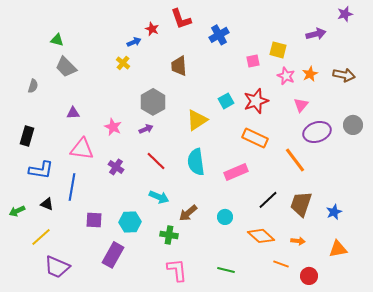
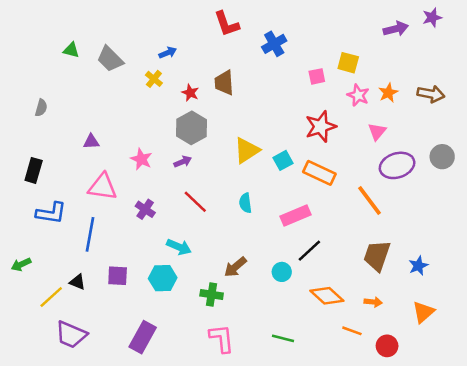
red star: (152, 29) -> (190, 93), moved
purple arrow: (316, 34) -> (396, 29), moved
gray trapezoid: (66, 67) -> (110, 59), moved
cyan square: (226, 101) -> (283, 160), moved
cyan semicircle: (196, 162) -> (245, 203), size x0.6
cyan arrow: (159, 197) -> (179, 247), moved
black line: (268, 200) -> (309, 251), moved
black triangle: (47, 204) -> (77, 282), moved
orange triangle: (338, 249) -> (423, 312), turned -30
purple rectangle: (113, 255) -> (143, 337), moved

